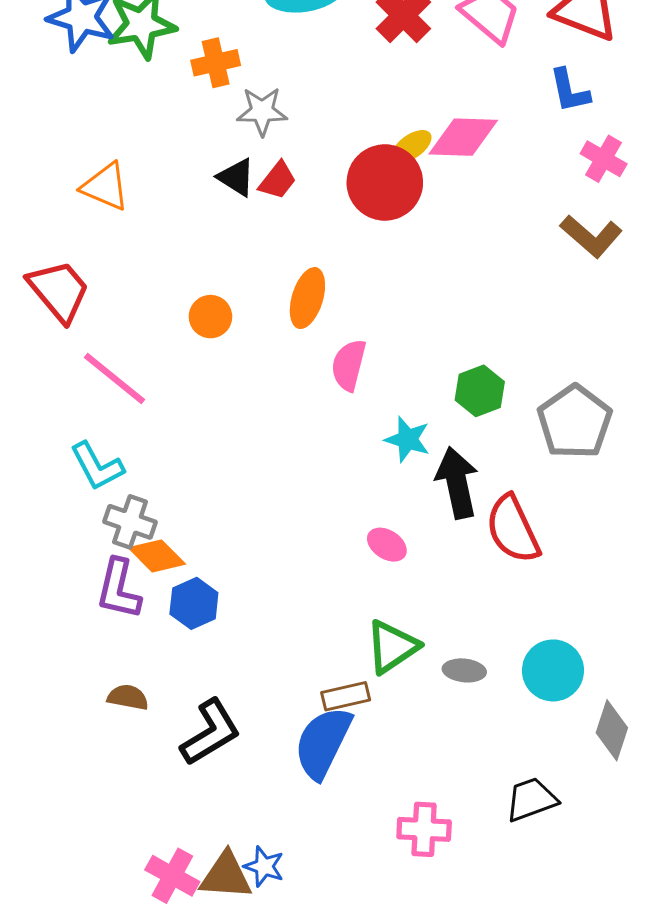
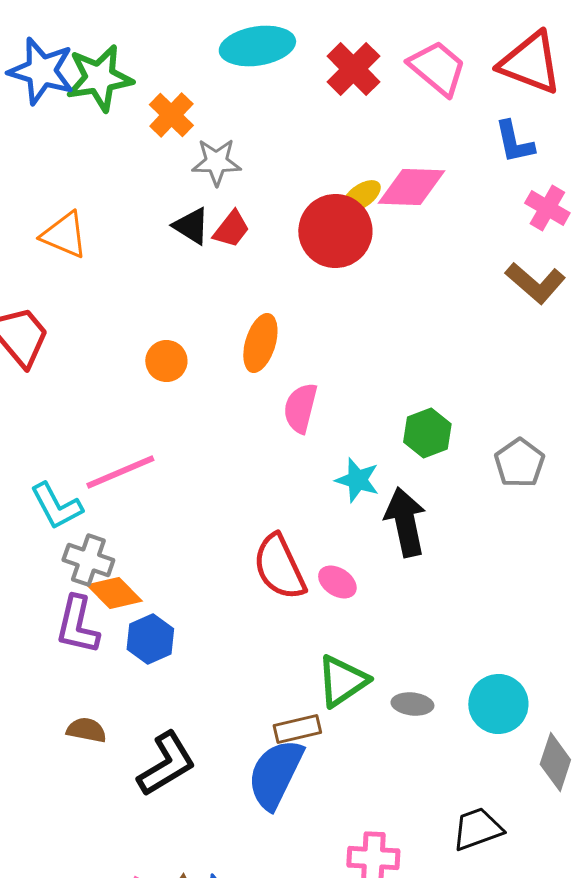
orange cross: (216, 63) -> (171, 115), turned -33
pink line: (115, 378) -> (120, 472), moved, turned -62
gray pentagon: (575, 422) -> (519, 463), size x0.7
red semicircle: (513, 529) -> (279, 567), moved

